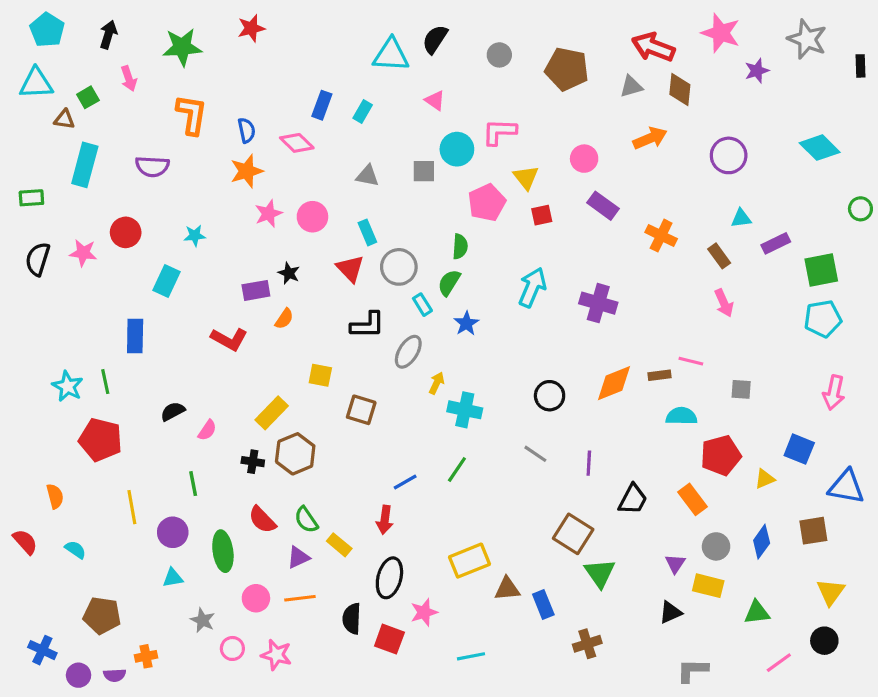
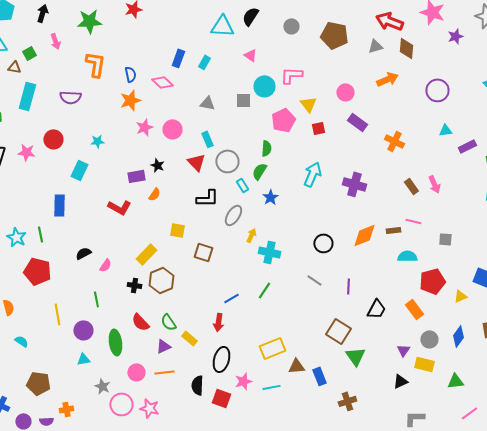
brown rectangle: (719, 256) -> (411, 186), moved
pink circle: (232, 648) -> (121, 404), size x1.5
cyan line: (471, 656) -> (271, 387), moved

